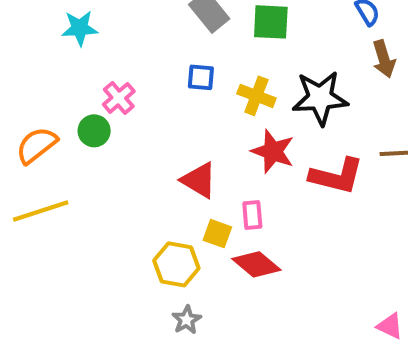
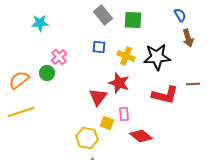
red star: (273, 151) -> (119, 83), moved
red triangle: (199, 180) -> (98, 97), turned 36
red diamond: (256, 264) -> (141, 136), moved

